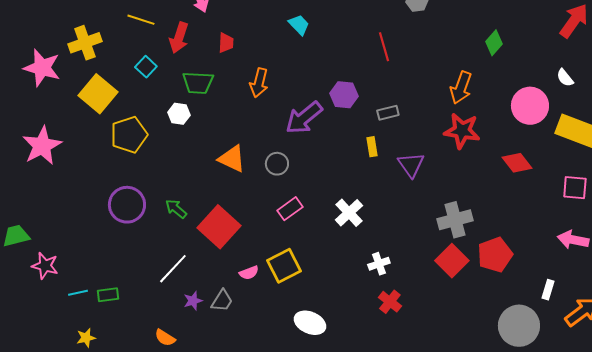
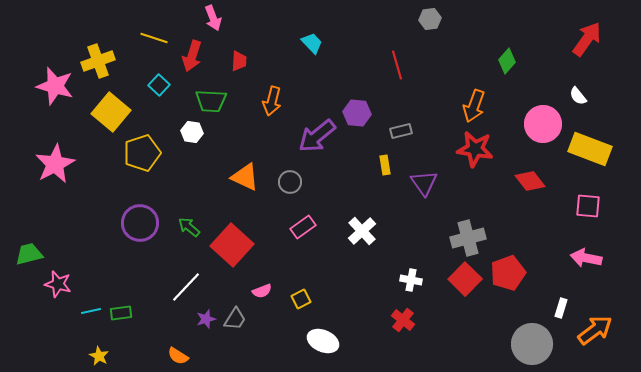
white cross: (379, 264) -> (411, 280), moved, turned 30
yellow square: (284, 266) -> (301, 299), moved, size x0.6
yellow star: (86, 338) -> (99, 356), turned -30

